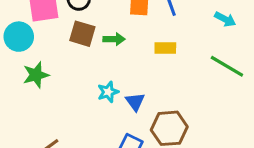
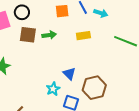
cyan arrow: (225, 19) -> (101, 13), moved
cyan star: (108, 92) -> (53, 89), moved

